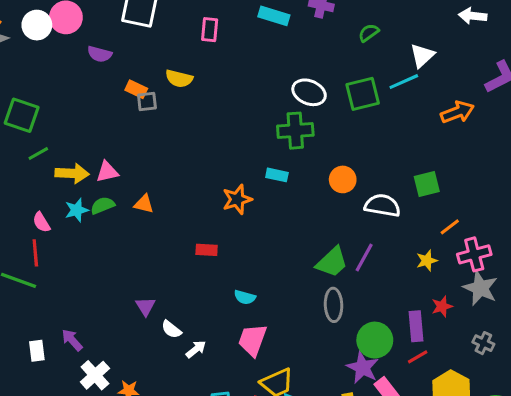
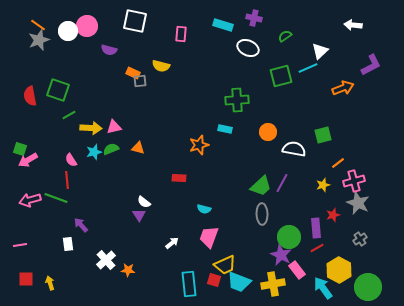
white ellipse: (309, 92) -> (248, 48), moved
white semicircle: (171, 329) -> (144, 202), moved
purple arrow: (72, 340) -> (81, 225), moved
gray cross: (483, 343) -> (360, 239), turned 32

